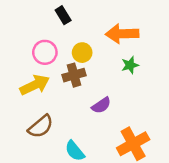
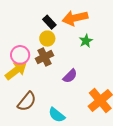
black rectangle: (63, 15) -> (49, 22), moved
pink circle: (45, 52) -> (20, 55), moved

